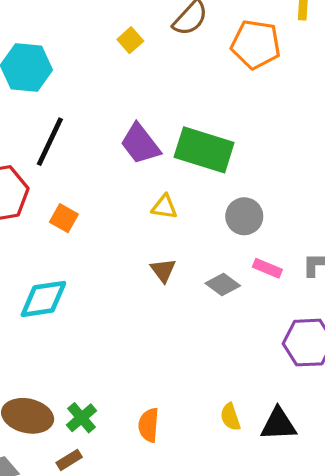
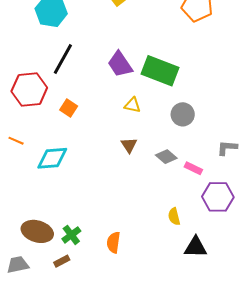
pink rectangle: (267, 268) -> (193, 168), moved
yellow semicircle: (230, 417) -> (174, 217), moved

